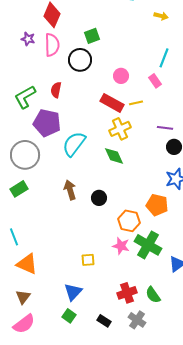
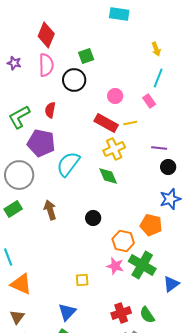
yellow arrow: (161, 16) -> (156, 49), moved, turned 56
purple star: (28, 39) -> (14, 63), moved
brown arrow: (70, 190) -> (50, 210), moved

